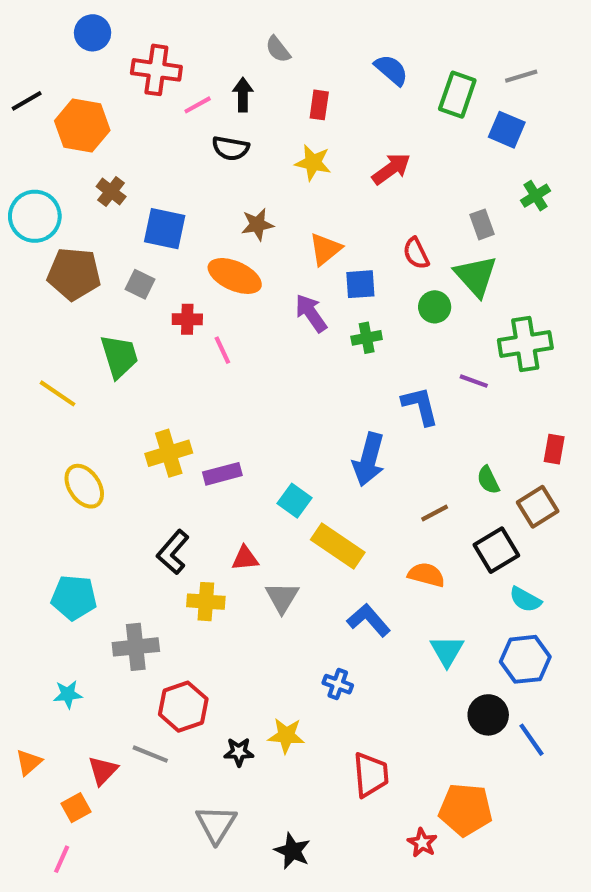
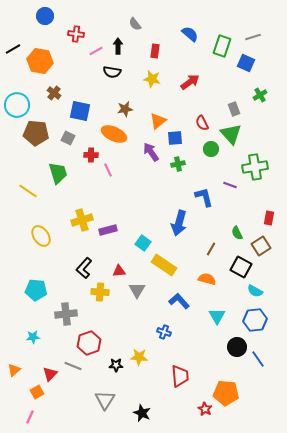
red cross: (156, 70) -> (76, 34), size x0.7
brown line: (435, 513) -> (211, 249), turned -32
black square: (496, 550) -> (241, 267), turned -30

